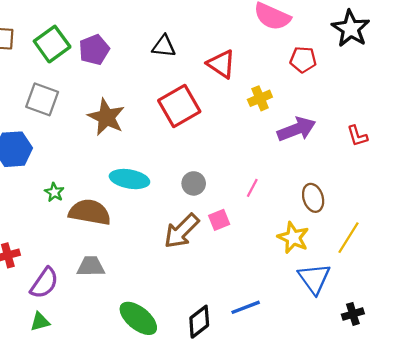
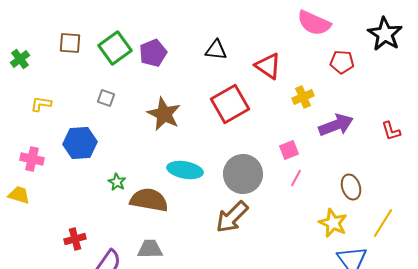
gray square: (42, 99) -> (106, 98), size x0.6
gray circle: (194, 183) -> (243, 174), size x1.8
pink square: (219, 220) -> (289, 150), moved

